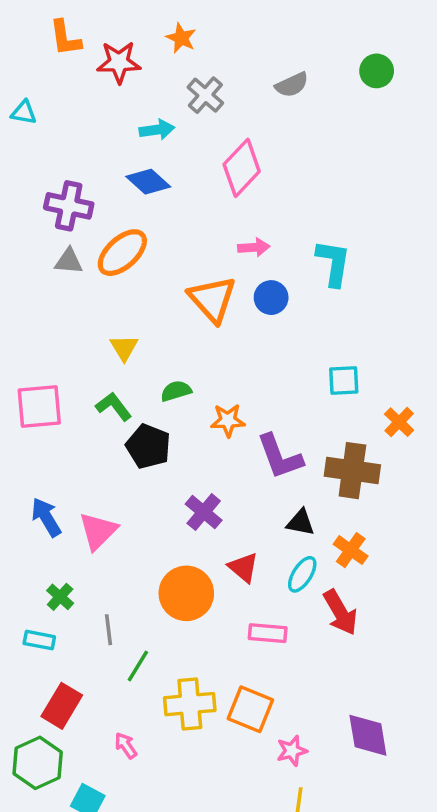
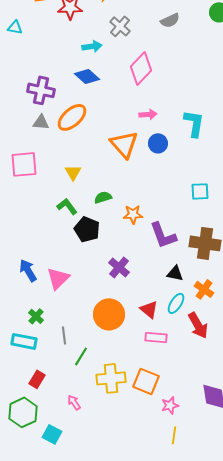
cyan triangle: (24, 112) -> (15, 27), moved
pink square: (39, 407) -> (24, 164), moved
red triangle: (243, 567) -> (149, 309), moved
cyan rectangle: (39, 640) -> (24, 341), size x1.4
red rectangle: (62, 706) -> (37, 379), size x0.7

